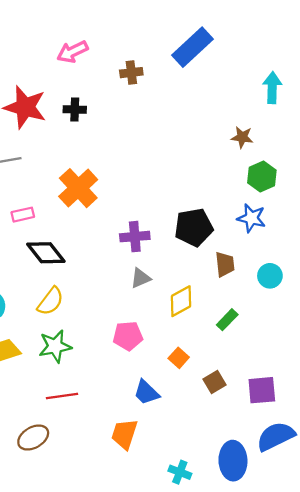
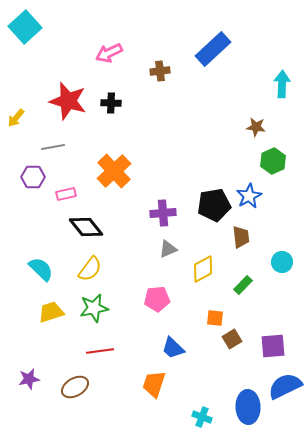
blue star: (251, 218) -> (249, 196), moved, turned 30
cyan circle: (270, 276) -> (282, 262), moved
orange square: (179, 358) -> (215, 318), moved, turned -36

